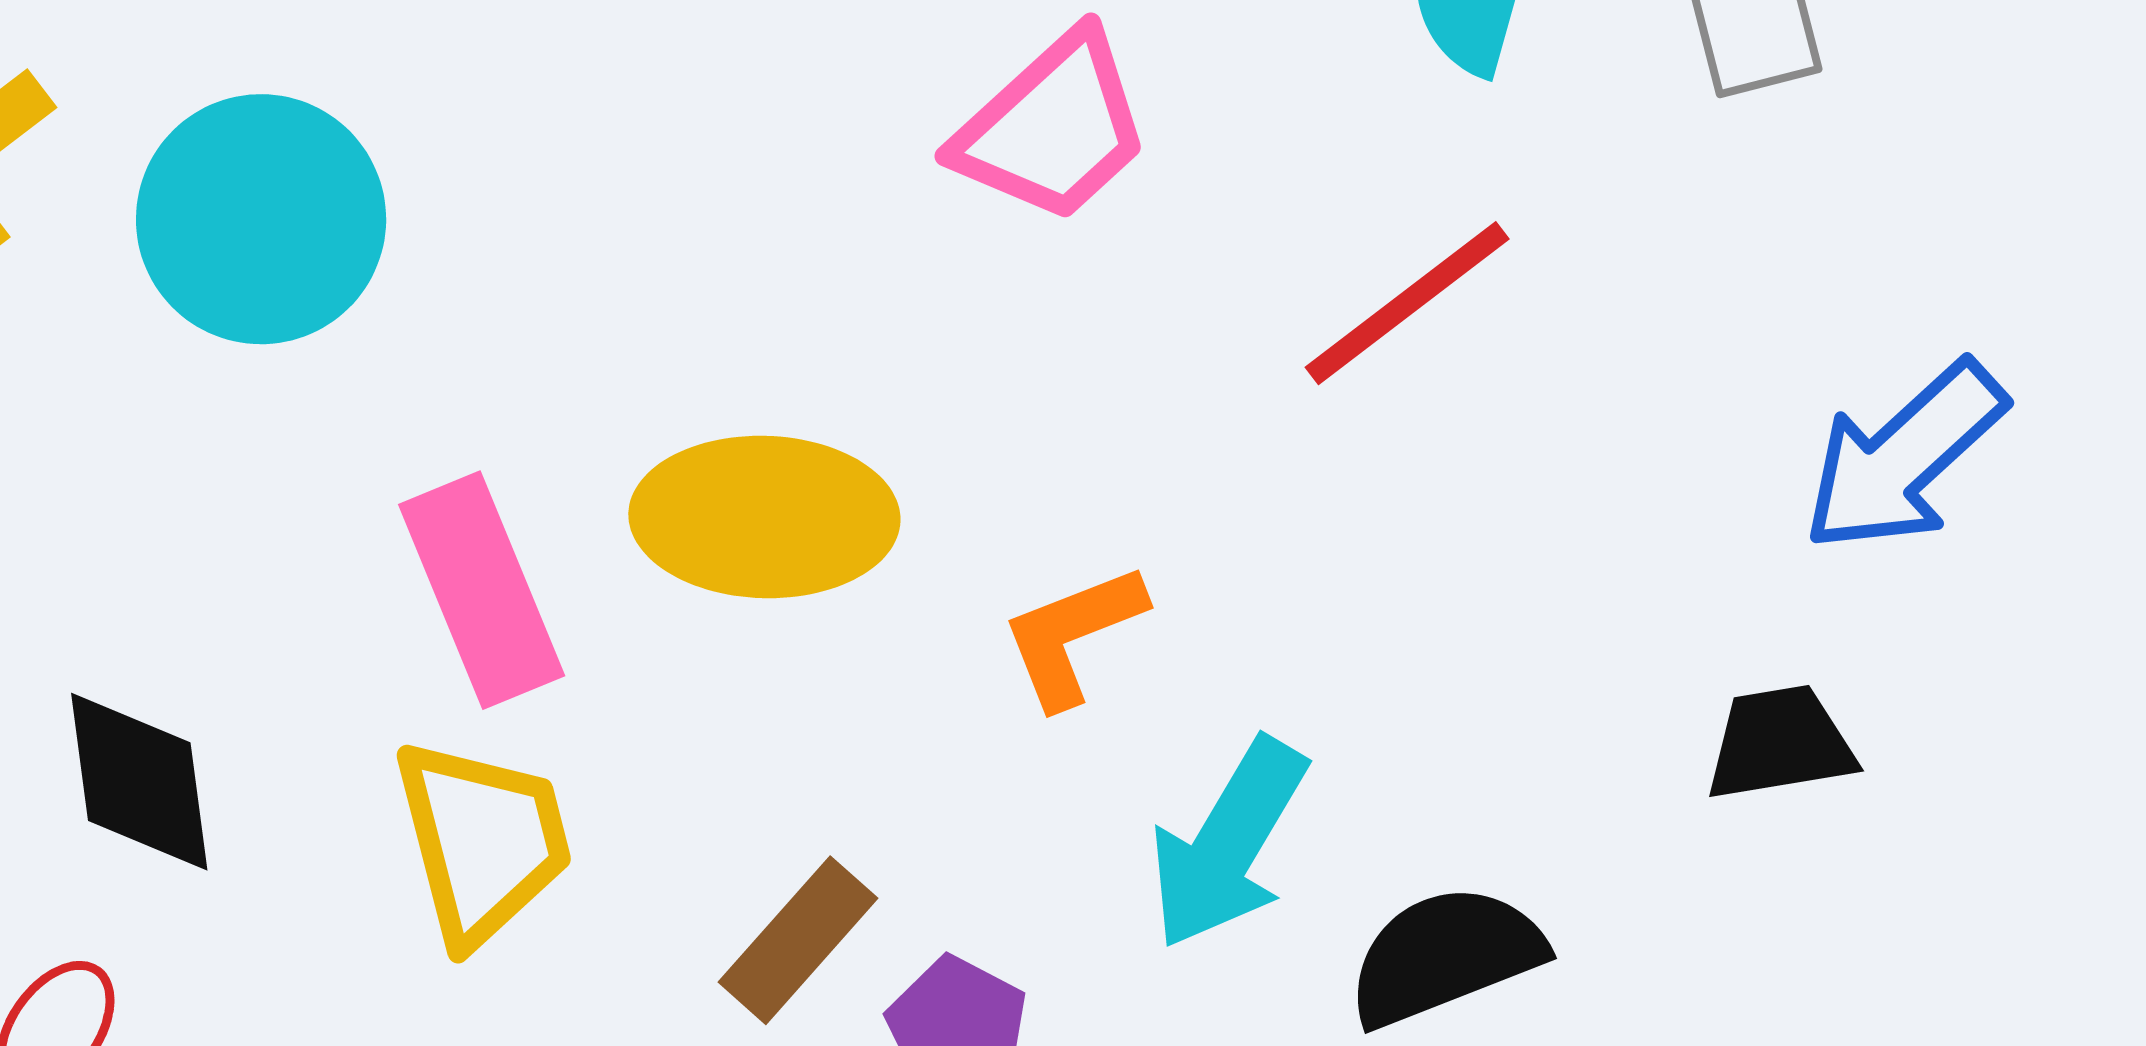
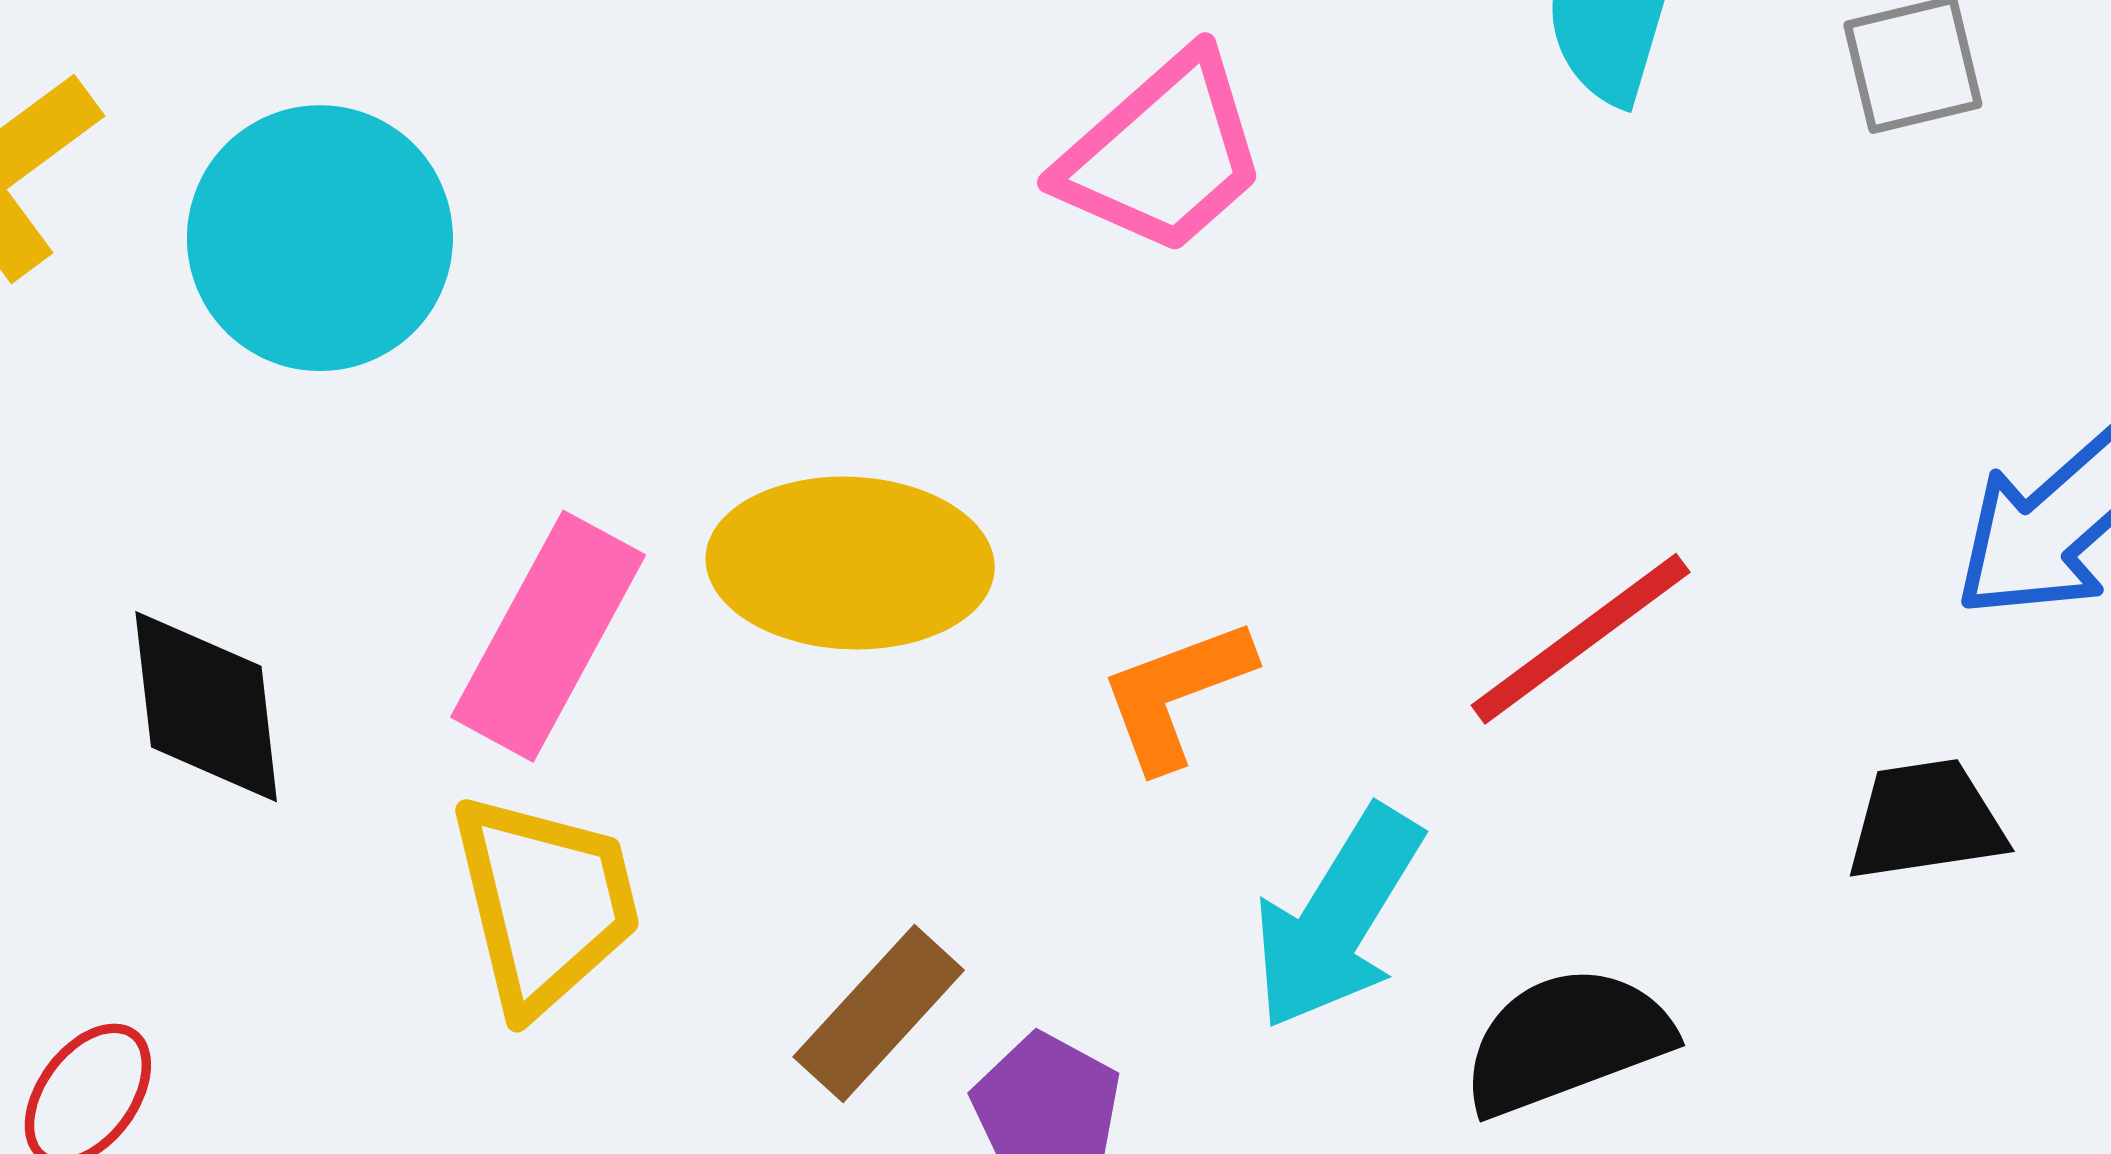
red line: (1407, 303) -> (1581, 639), moved
pink rectangle: (482, 590) -> (548, 636), turned 50
black diamond: (139, 782) -> (206, 707), moved

